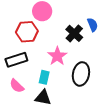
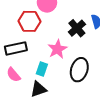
black triangle: (43, 98) -> (39, 89), turned -36

